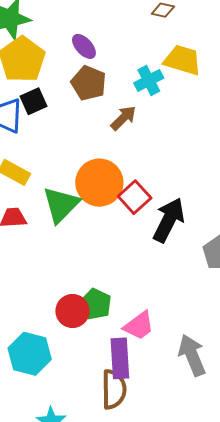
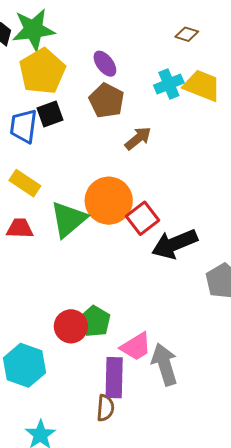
cyan cross: (149, 80) -> (169, 84), moved
black arrow: (169, 220) -> (175, 244), turned -144
gray arrow: (192, 355) -> (165, 364), moved
brown semicircle: (114, 389) -> (105, 408), size x0.7

